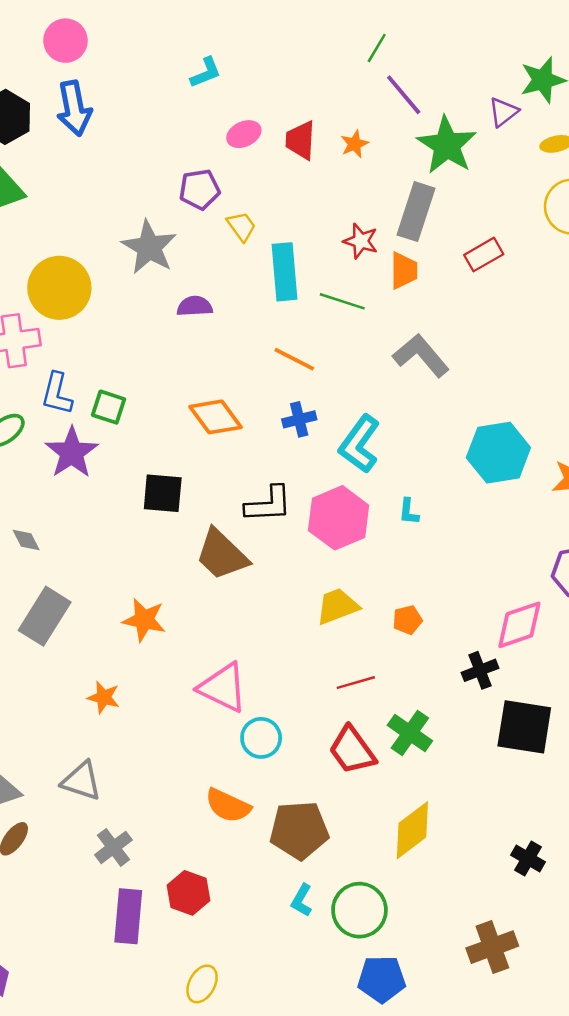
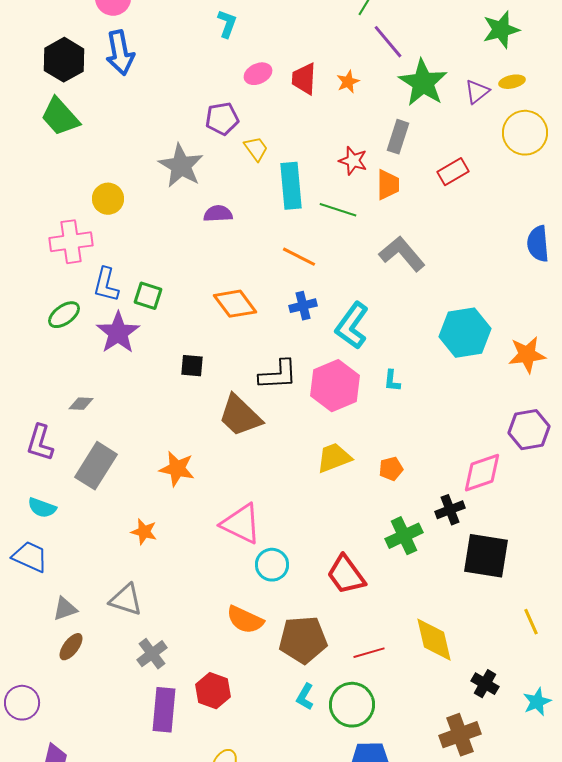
cyan L-shape: (206, 73) -> (227, 24), turned -48
purple triangle: (503, 112) -> (477, 92), moved
gray rectangle: (416, 212) -> (398, 137), size x0.7
yellow circle: (59, 288) -> (108, 199), size x0.6
black square: (163, 493) -> (192, 366), size x0.7
gray diamond: (26, 540) -> (81, 404), turned -60
red line: (356, 683) -> (369, 653), moved
green cross: (410, 733) -> (404, 536), moved, turned 30
yellow diamond: (412, 830) -> (434, 640), moved, turned -66
black cross: (528, 858) -> (485, 684), moved

